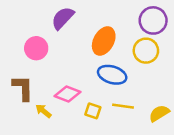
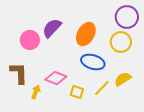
purple semicircle: (63, 18) -> (52, 28), moved
yellow line: (123, 106) -> (102, 88), turned -54
yellow arrow: (43, 111) -> (36, 92), turned 72
yellow semicircle: (159, 113) -> (123, 79), moved

